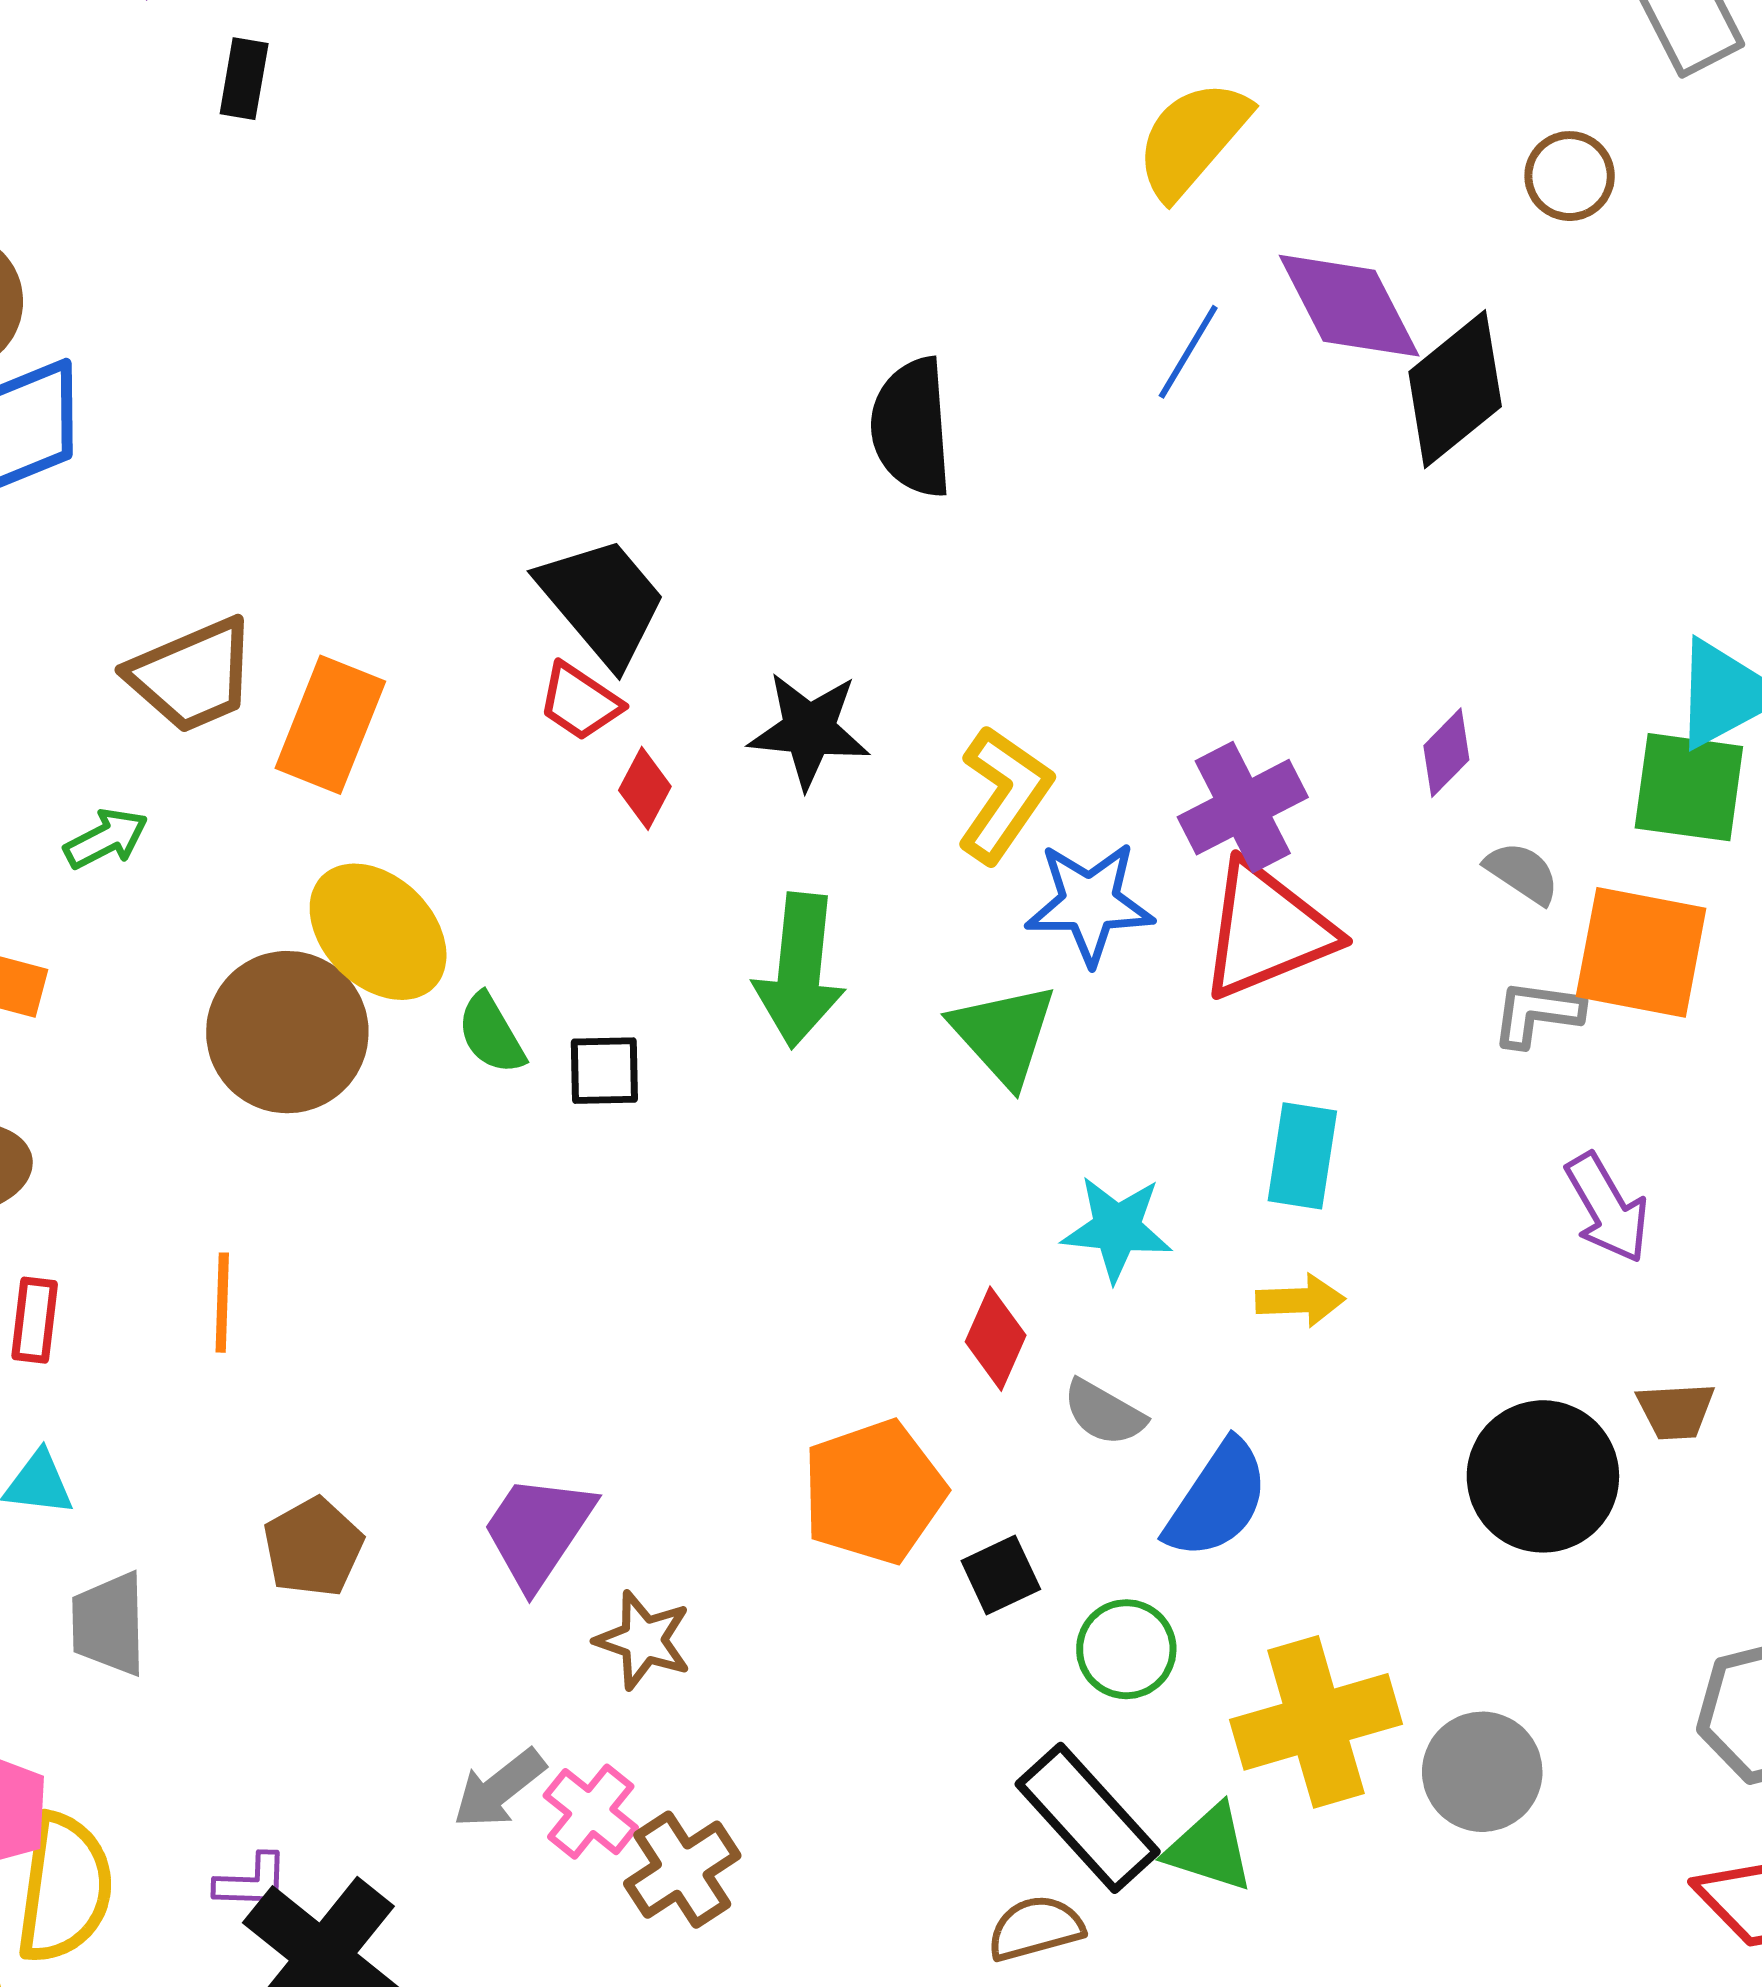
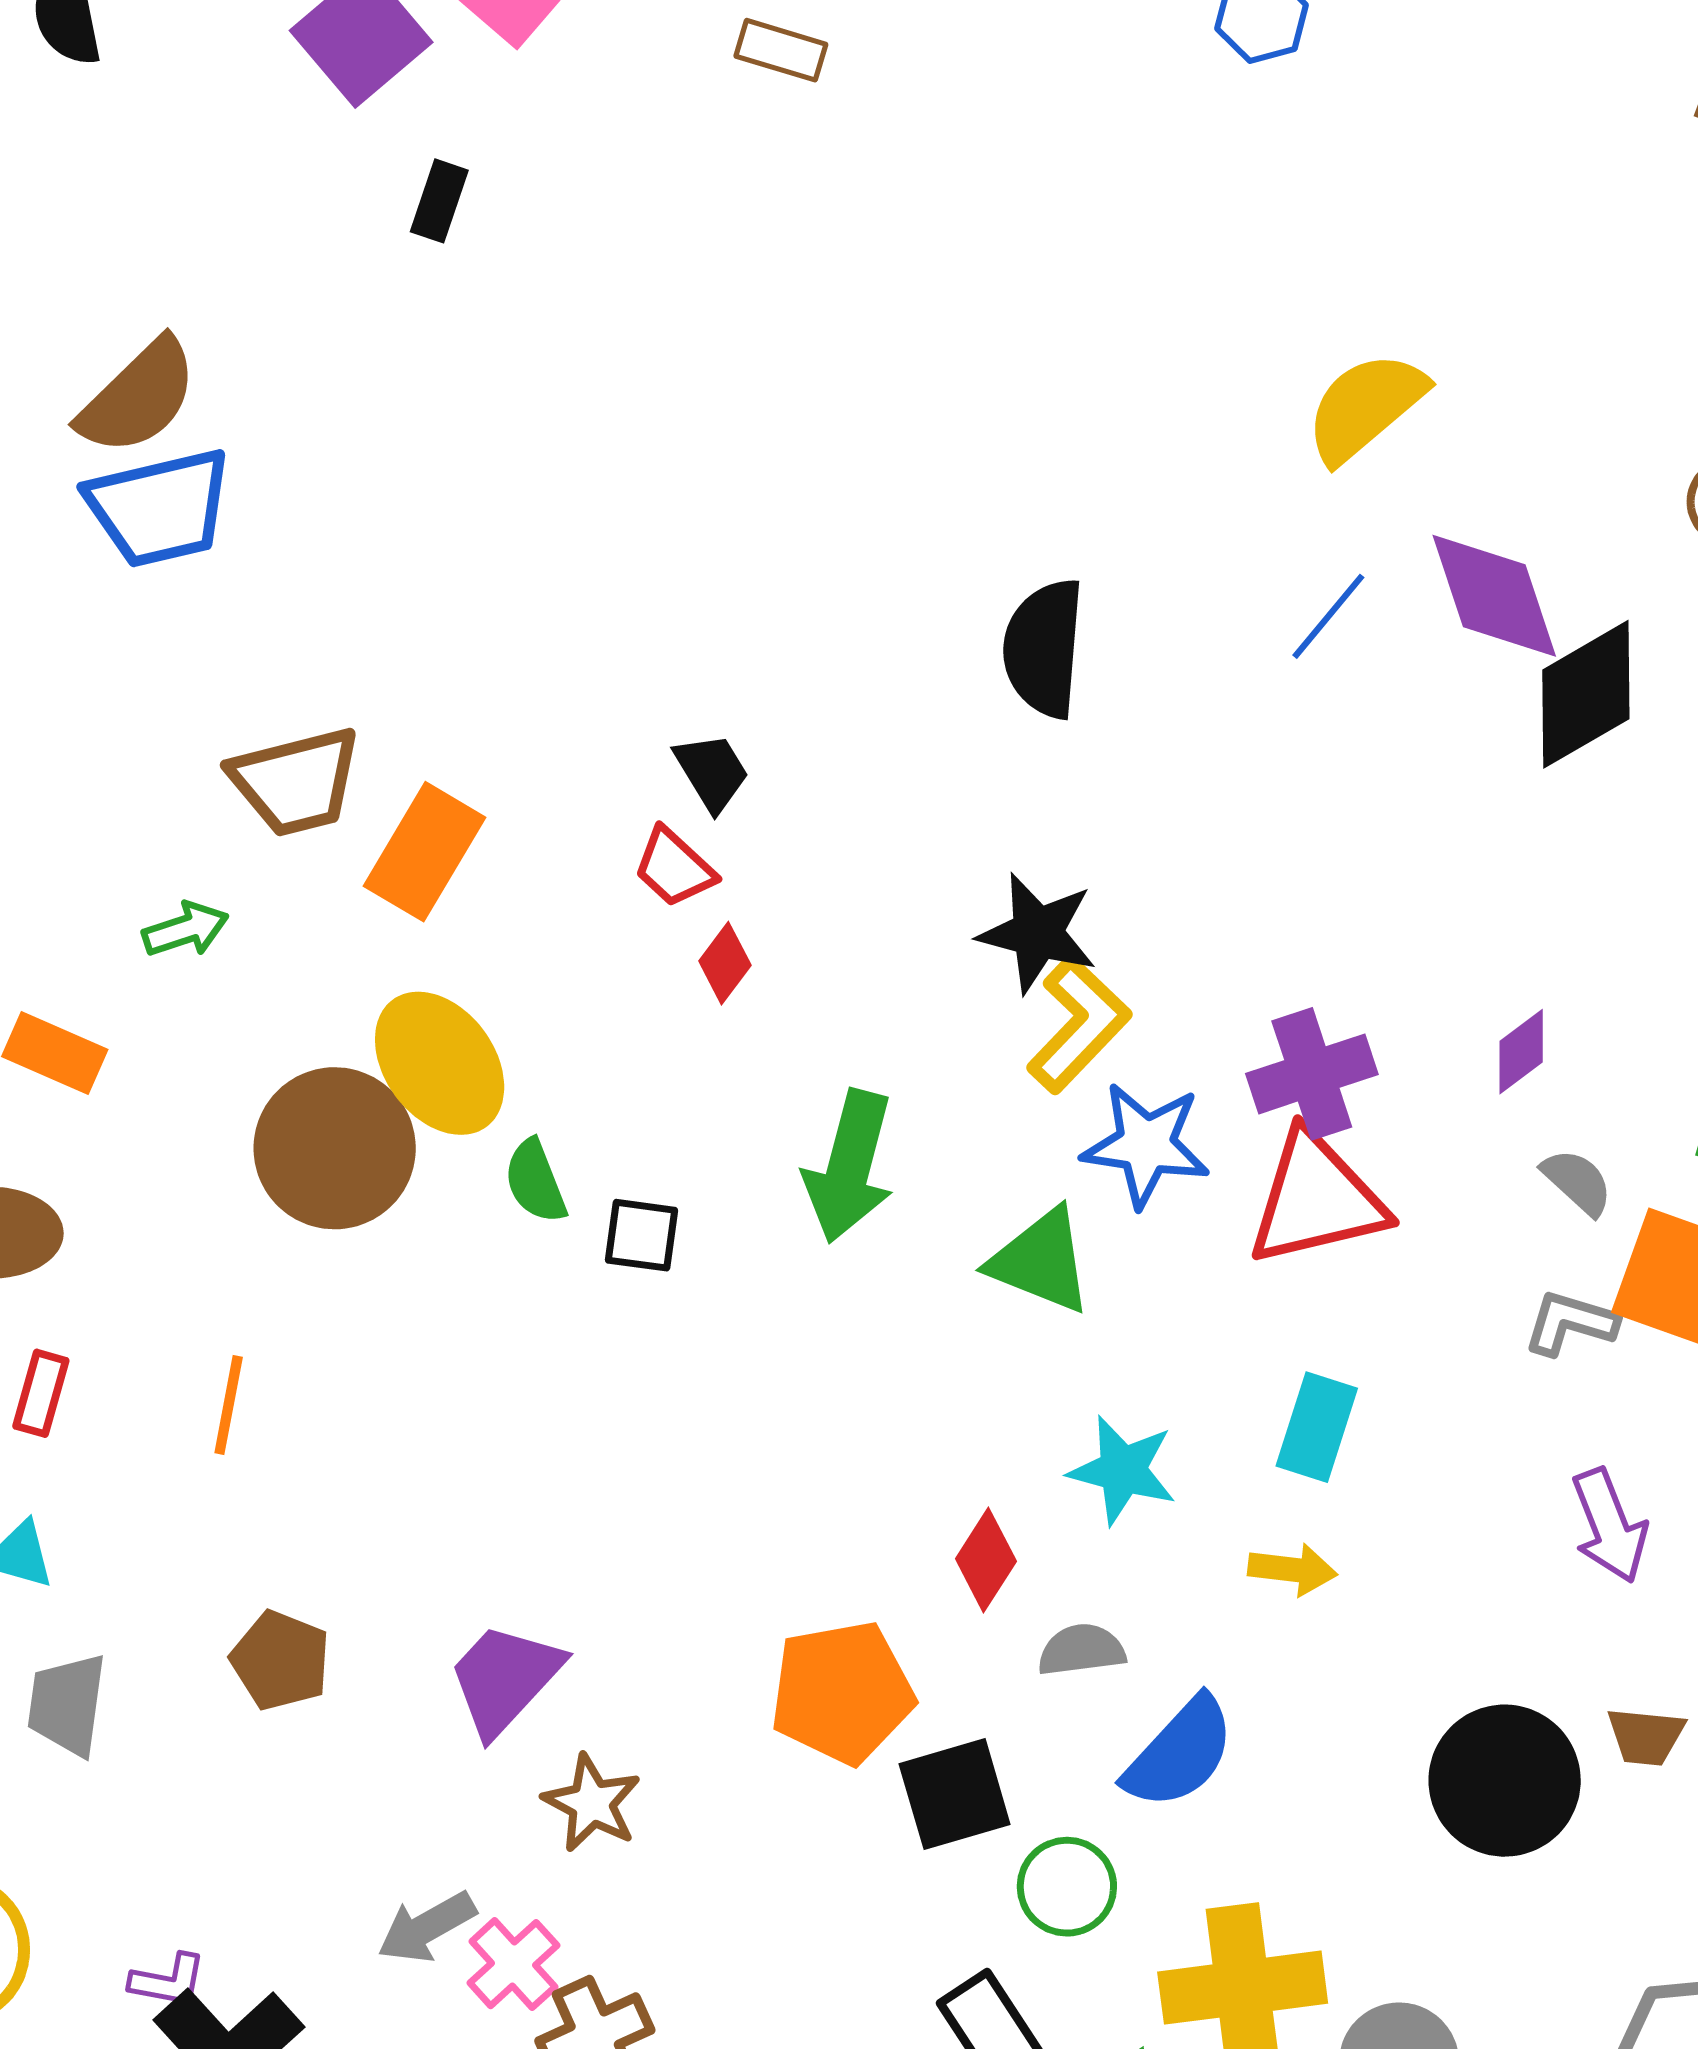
black trapezoid: (602, 601) -> (712, 772), size x0.6
black star: (809, 730) -> (1037, 933), moved
green triangle: (1004, 1034) -> (1041, 1261), turned -35
gray semicircle: (1104, 1413) -> (1081, 1650), turned 134
brown pentagon: (313, 1547) -> (280, 1660), turned -30
black square: (1001, 1575) -> (955, 1794), size x1.5

